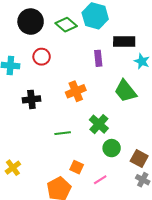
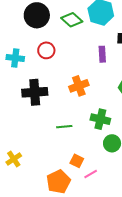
black cross: (31, 99) -> (35, 92), size x1.4
green cross: (99, 124) -> (100, 119), turned -30
pink line: (100, 180) -> (91, 174), moved

